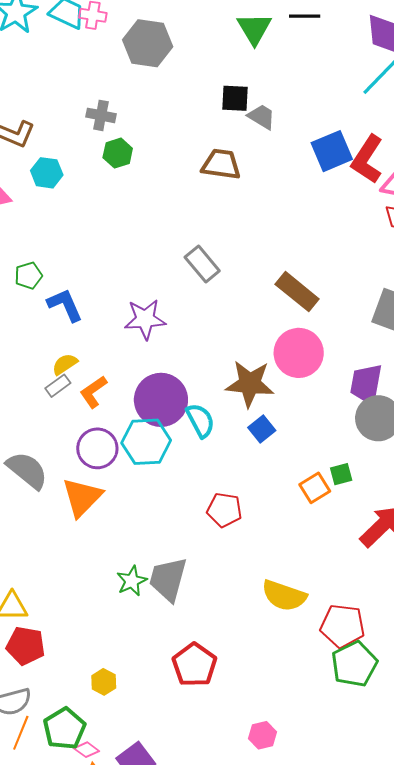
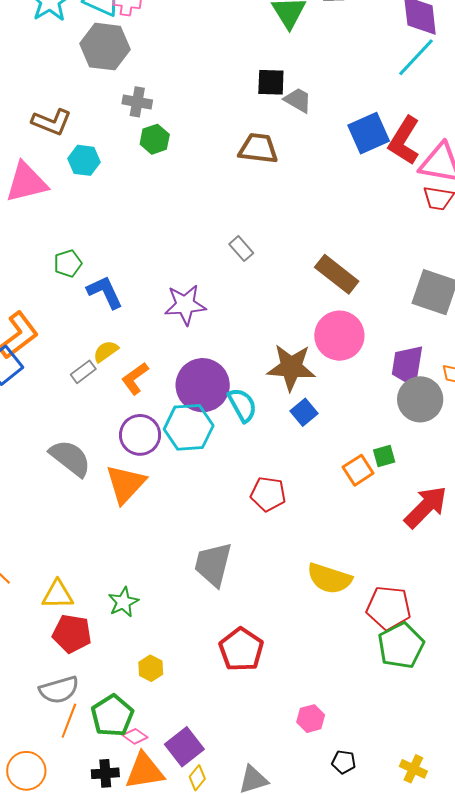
gray hexagon: (148, 43) -> (105, 47), moved
gray rectangle: (202, 264) -> (241, 249), size x0.7
gray rectangle: (58, 386) -> (83, 372), moved
green star: (132, 581) -> (123, 602), moved

